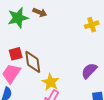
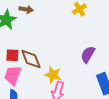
red square: (16, 54) -> (12, 55), turned 32

